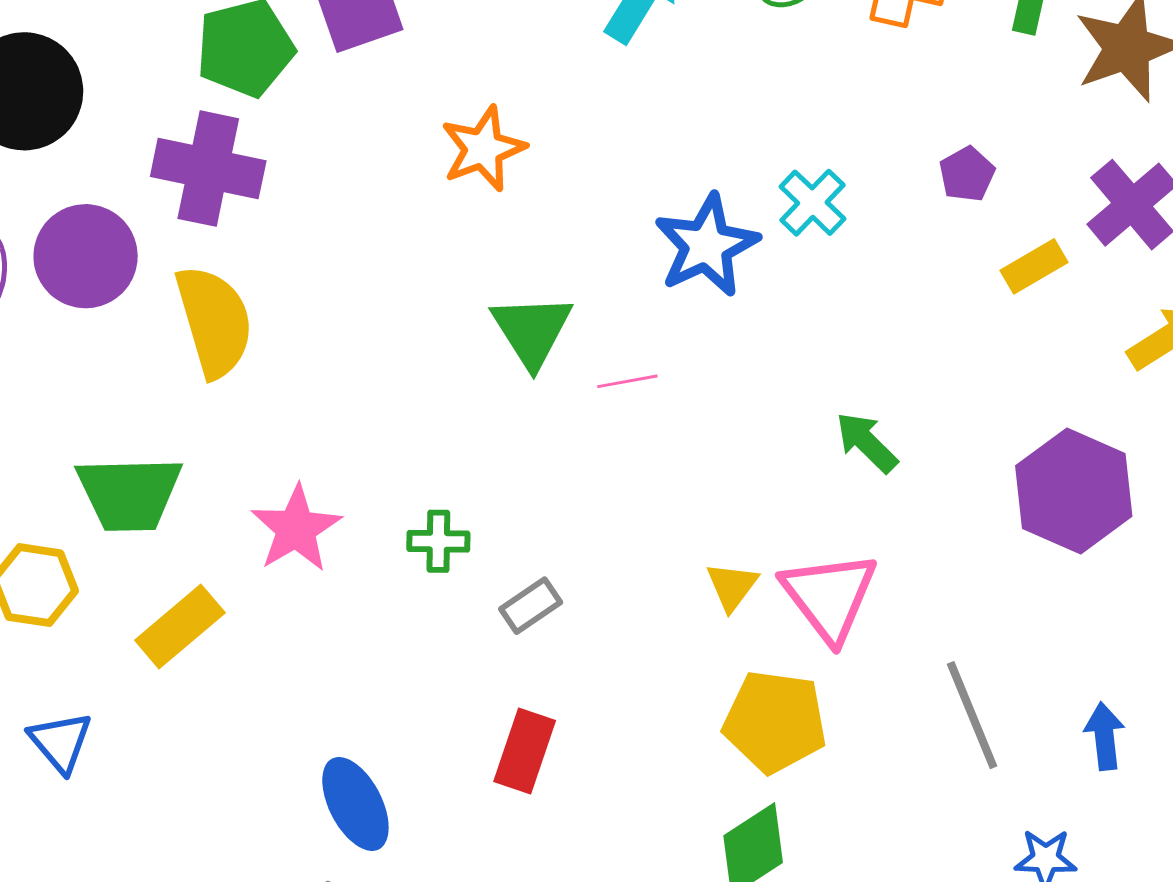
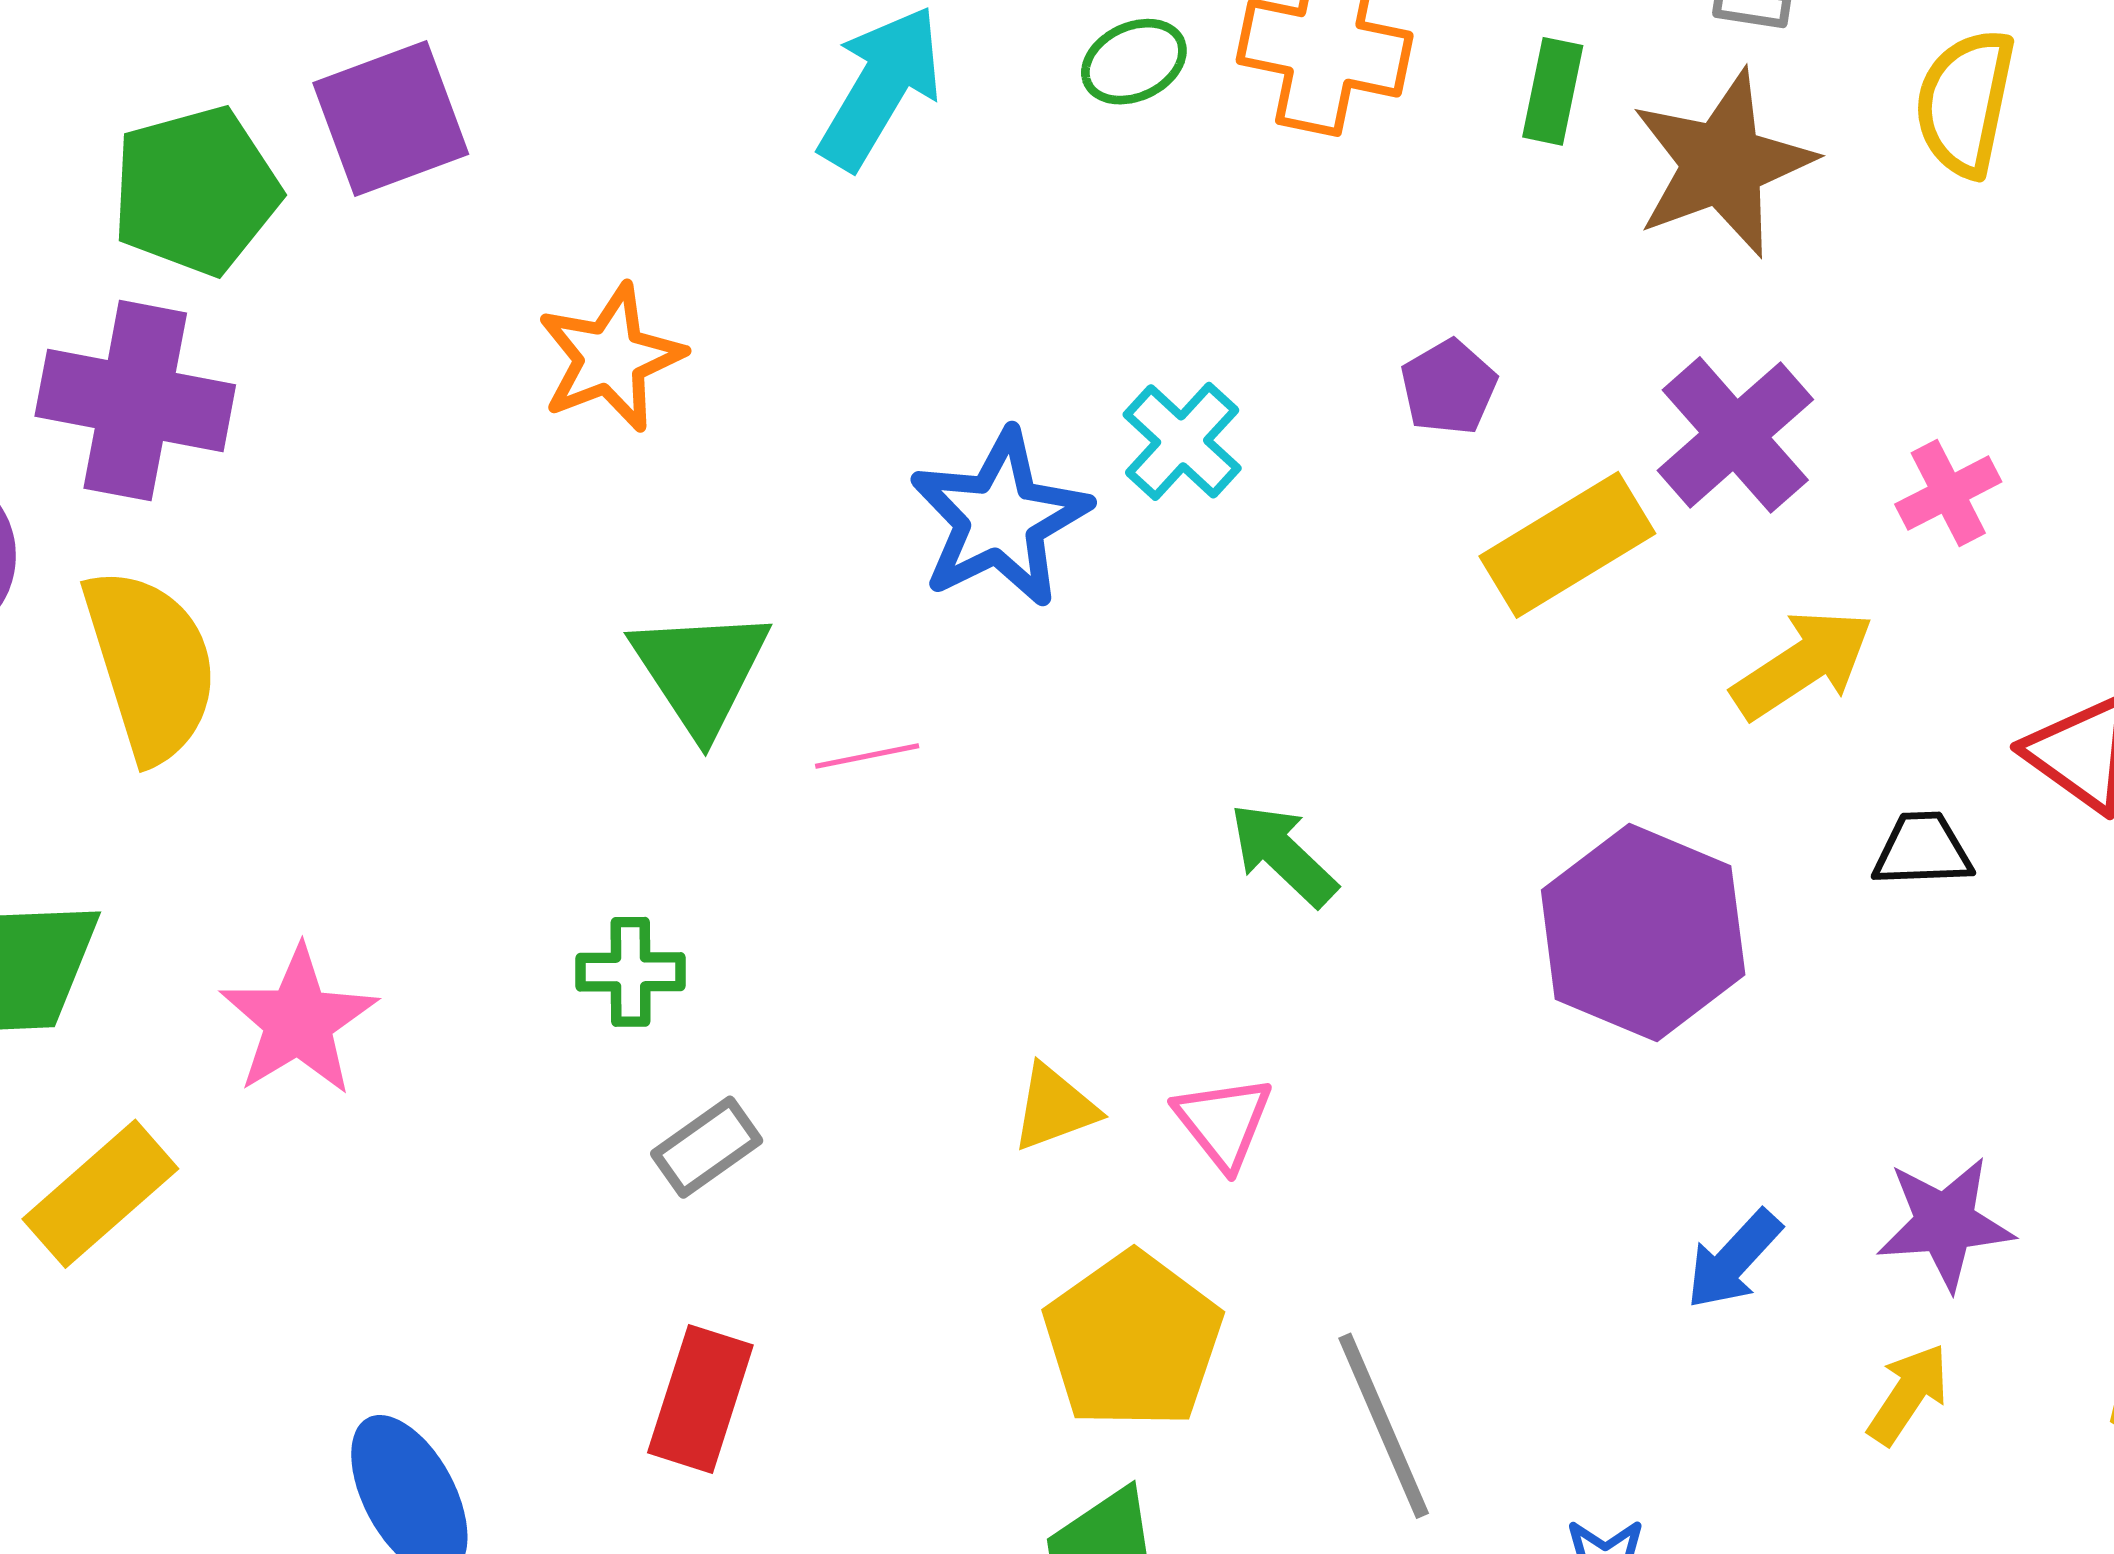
yellow rectangle: (1034, 266) -> (1567, 545), size x1.5
green cross: (438, 541) -> (631, 972), moved
yellow triangle: (732, 586) -> (1054, 1108), turned 34
pink triangle: (829, 596) -> (1223, 1122), size x0.6
gray line: (972, 715) -> (1384, 1426), moved
yellow pentagon: (775, 722) -> (1133, 1340), turned 30
blue arrow: (1105, 736) -> (1734, 1260), moved, turned -130

